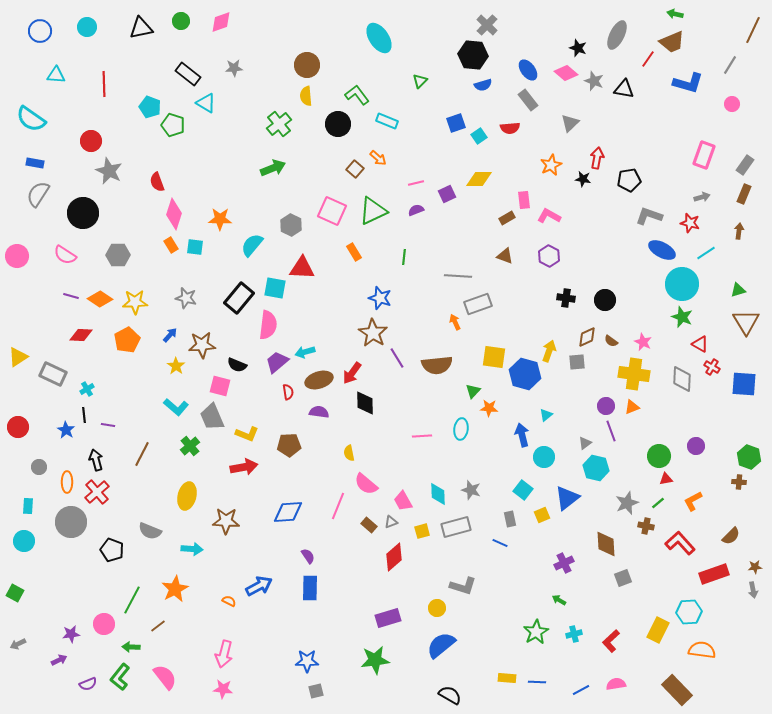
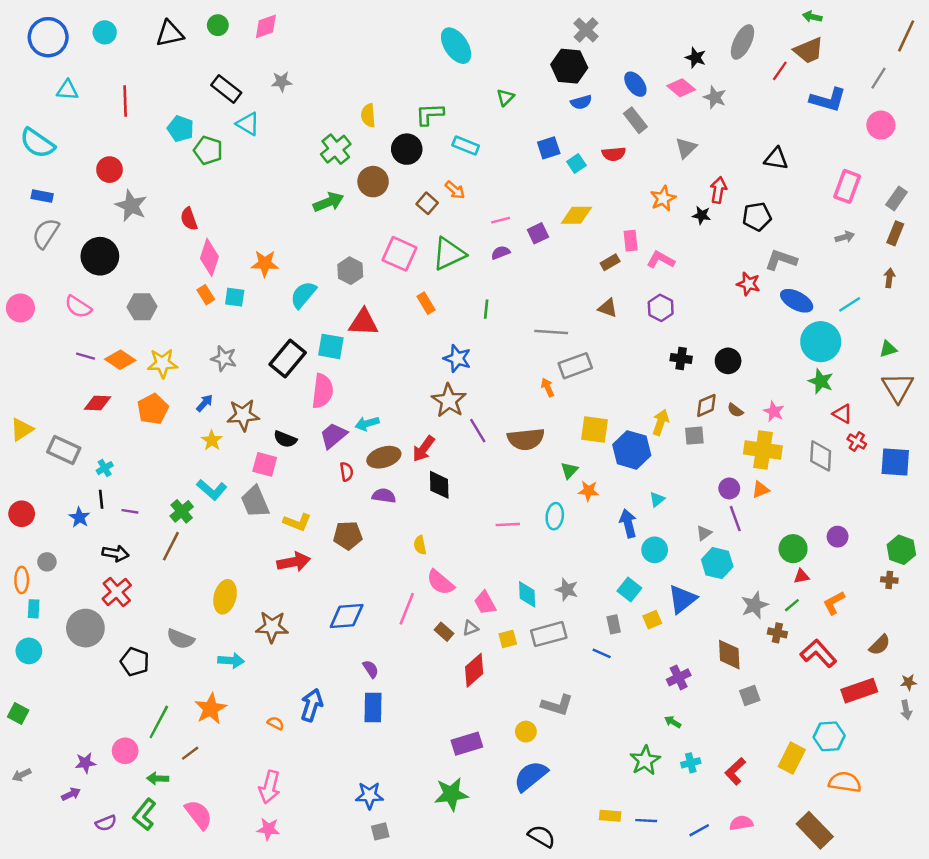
blue circle: (40, 31) -> (48, 37), size x1.4
brown circle: (307, 65) -> (373, 182), moved
black triangle: (624, 89) -> (776, 159), moved
green L-shape: (357, 95) -> (430, 114), turned -55
pink circle: (732, 104) -> (881, 125), size x1.5
red star: (690, 223) -> (749, 284), moved
green cross: (190, 446) -> (182, 511), moved
black arrow: (96, 460) -> (116, 553), turned 115
orange ellipse: (67, 482) -> (22, 580), moved
blue arrow: (259, 586) -> (312, 705), turned -44

